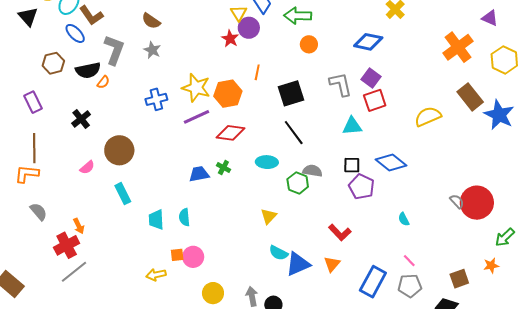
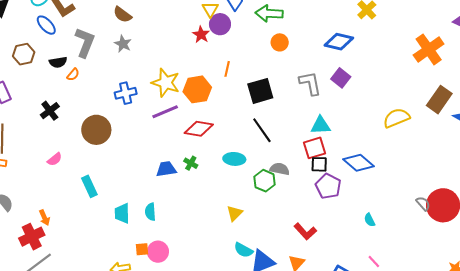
black semicircle: (88, 70) -> (58, 62), size x0.7
brown rectangle: (470, 97) -> (439, 100), turned 72
red square: (375, 100) -> (315, 148), moved
brown circle: (119, 150) -> (96, 130), moved

